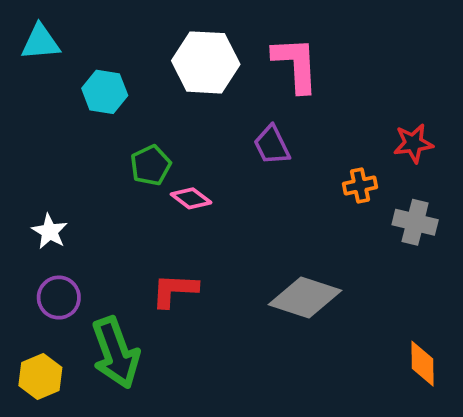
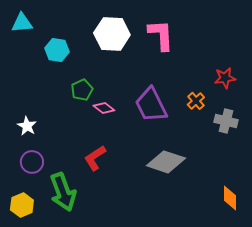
purple trapezoid: (272, 145) -> (151, 105), moved, size x1.6
orange cross: (360, 186) -> (196, 101), turned -30
red L-shape: (174, 290) -> (95, 158), turned -36

